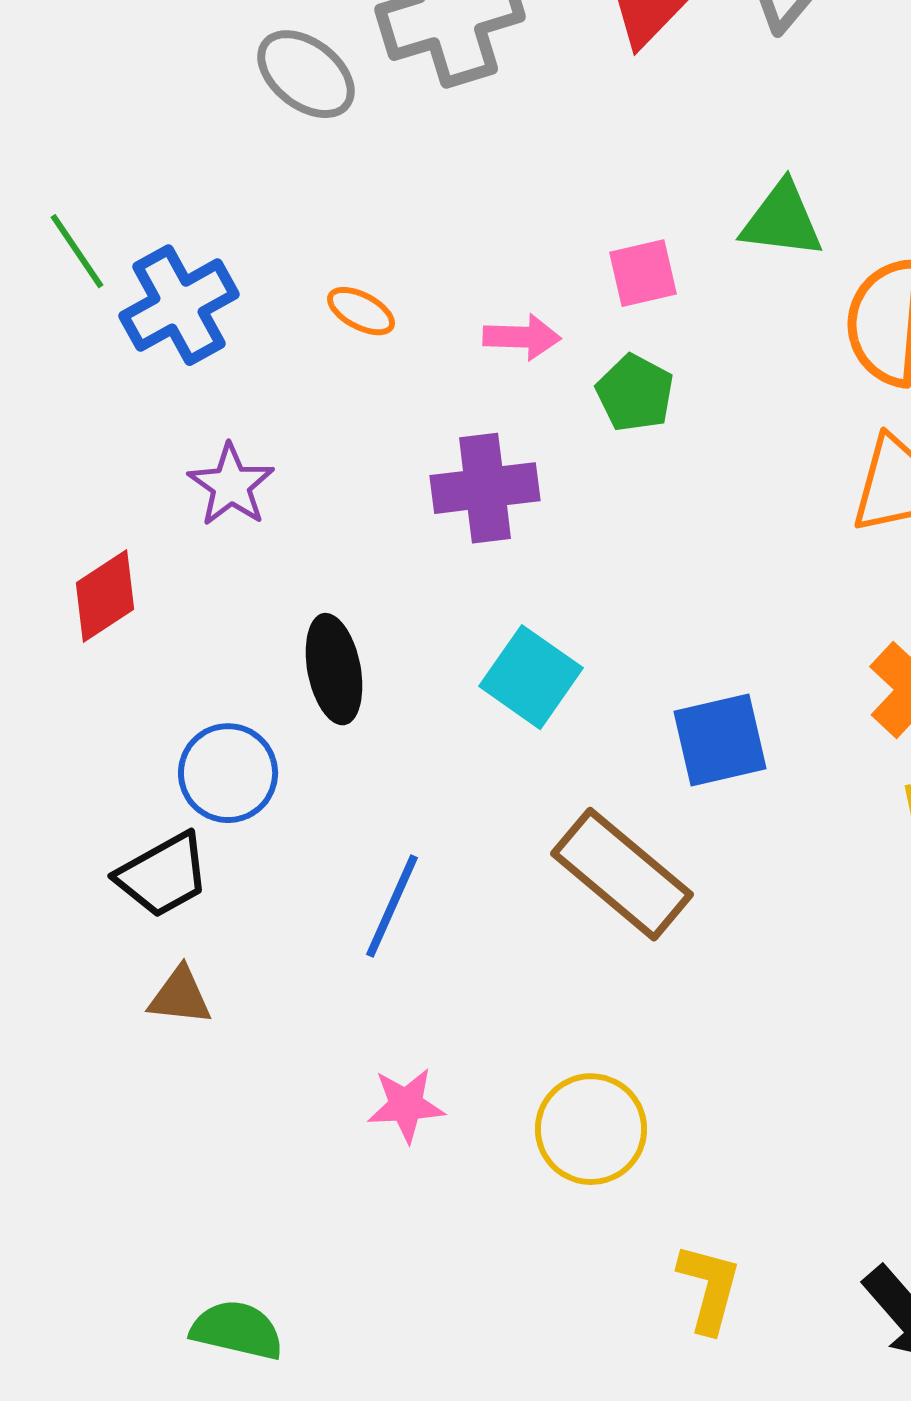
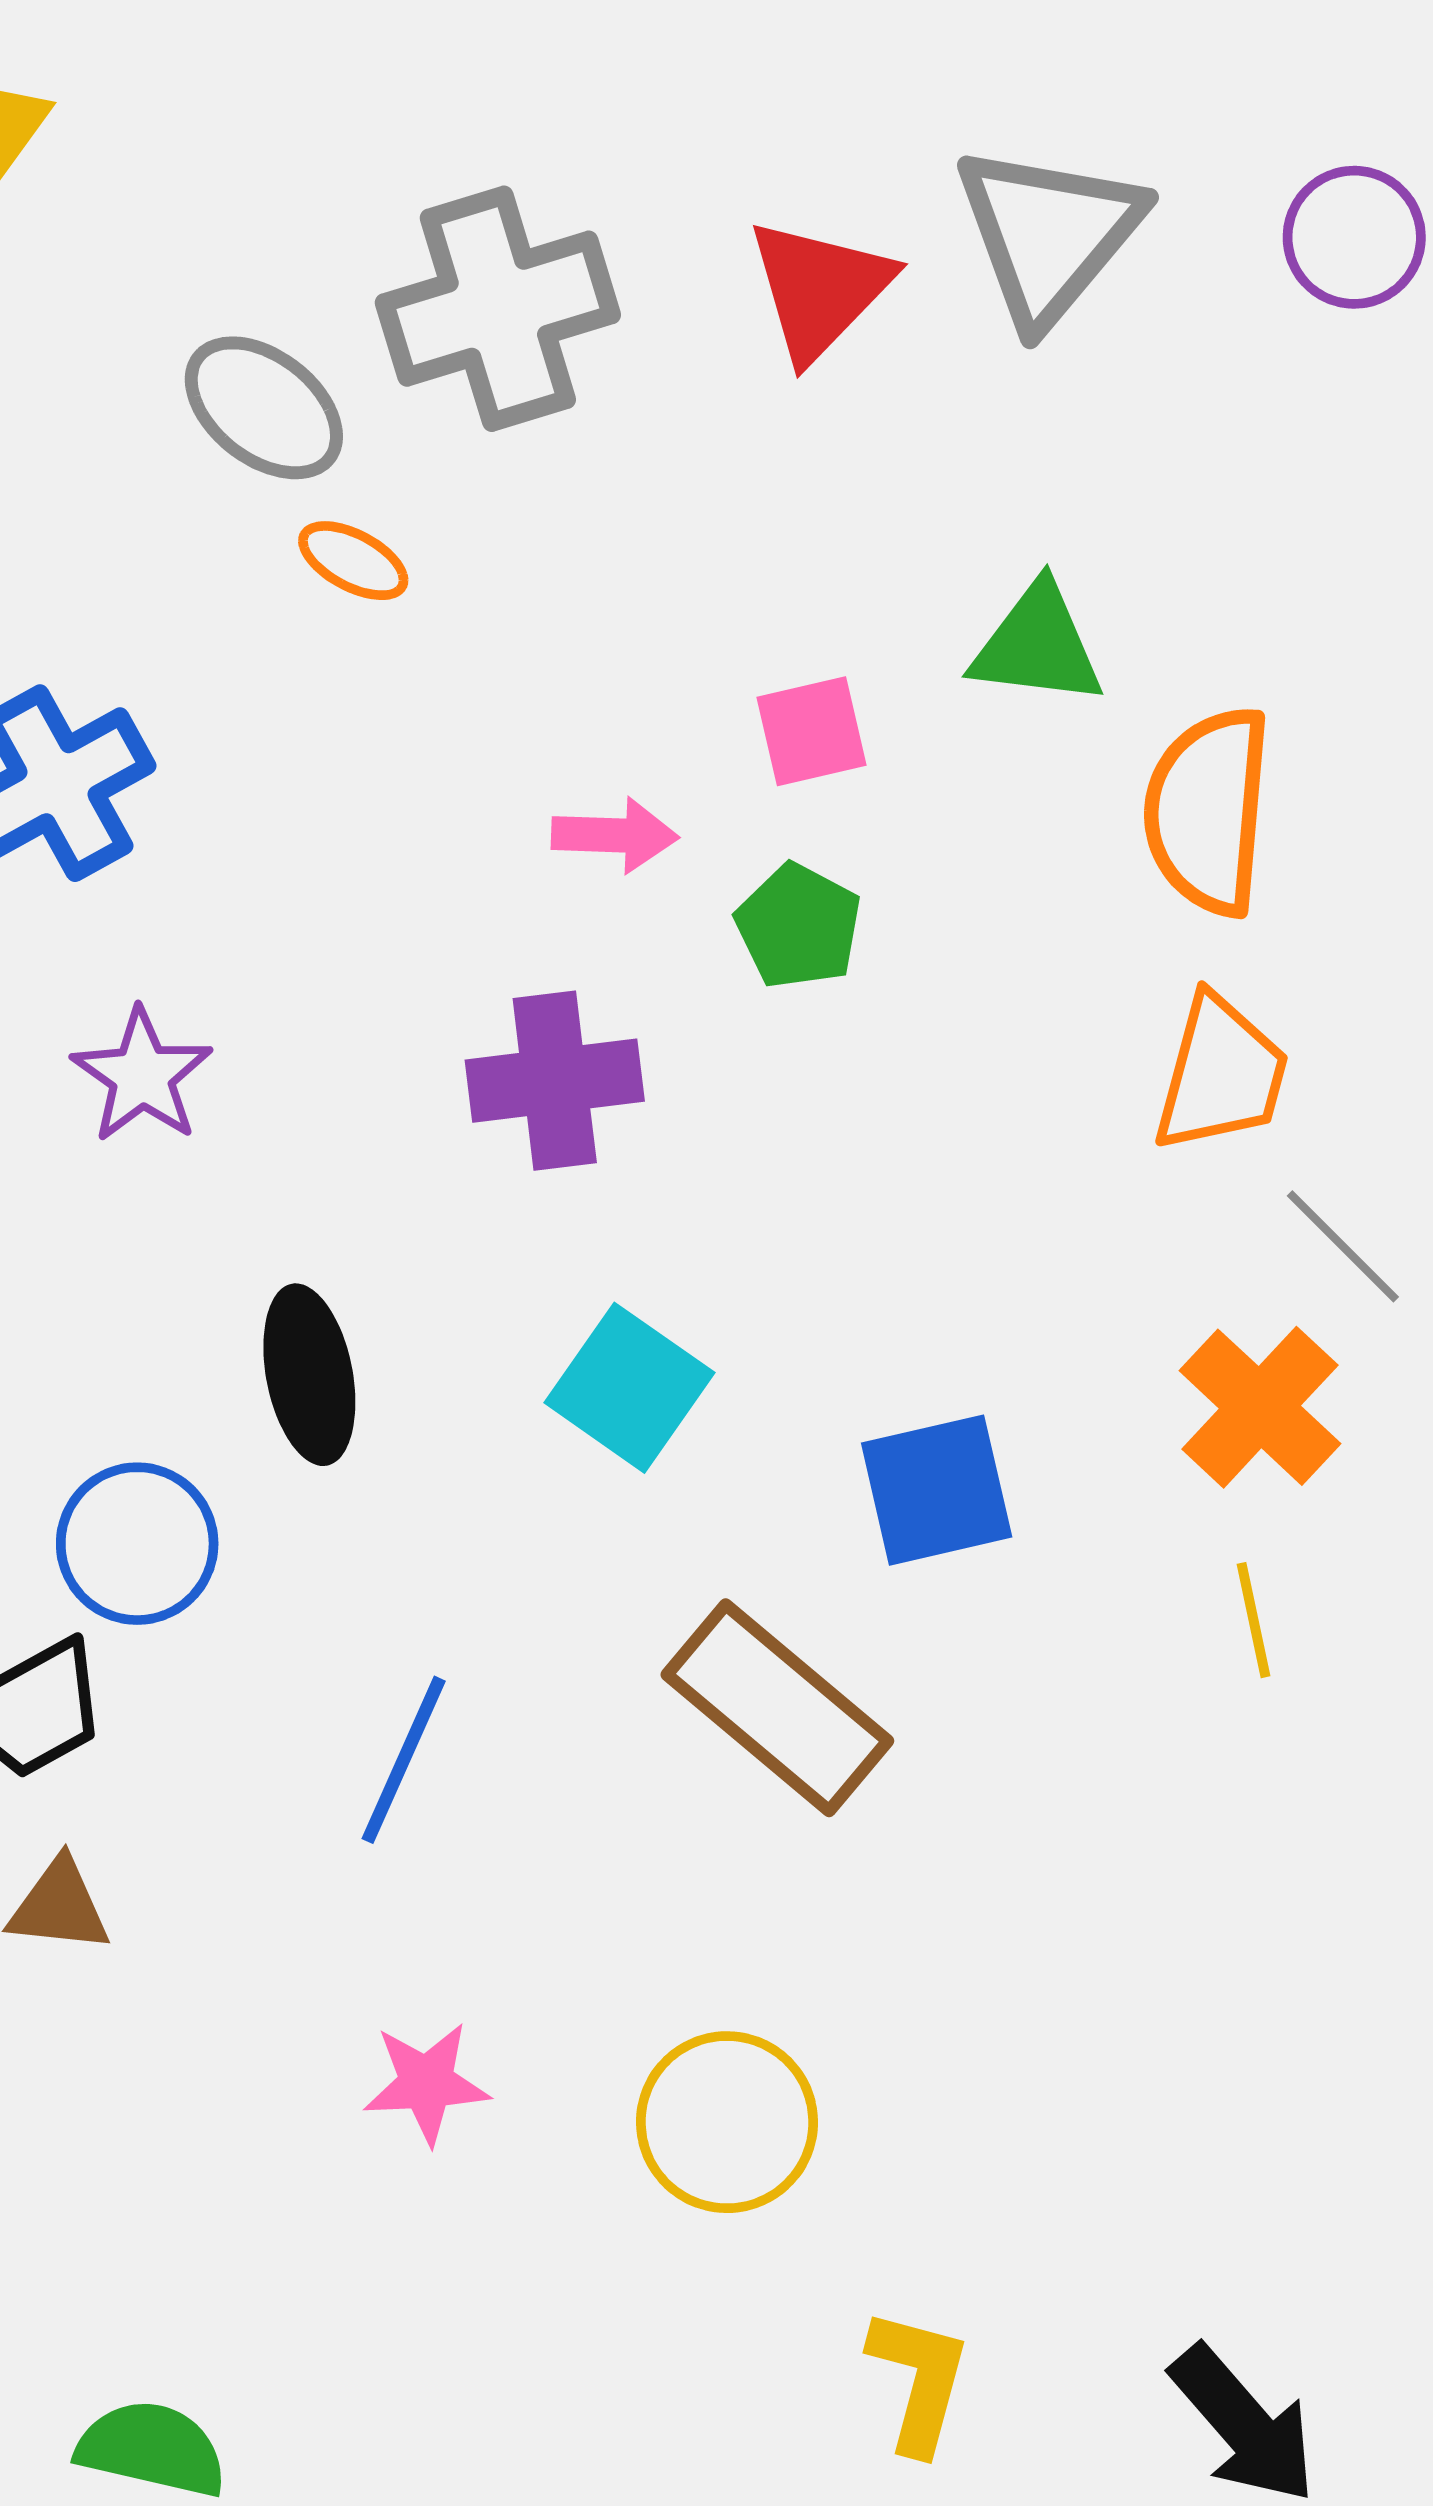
orange ellipse: (361, 311) -> (353, 561), moved

